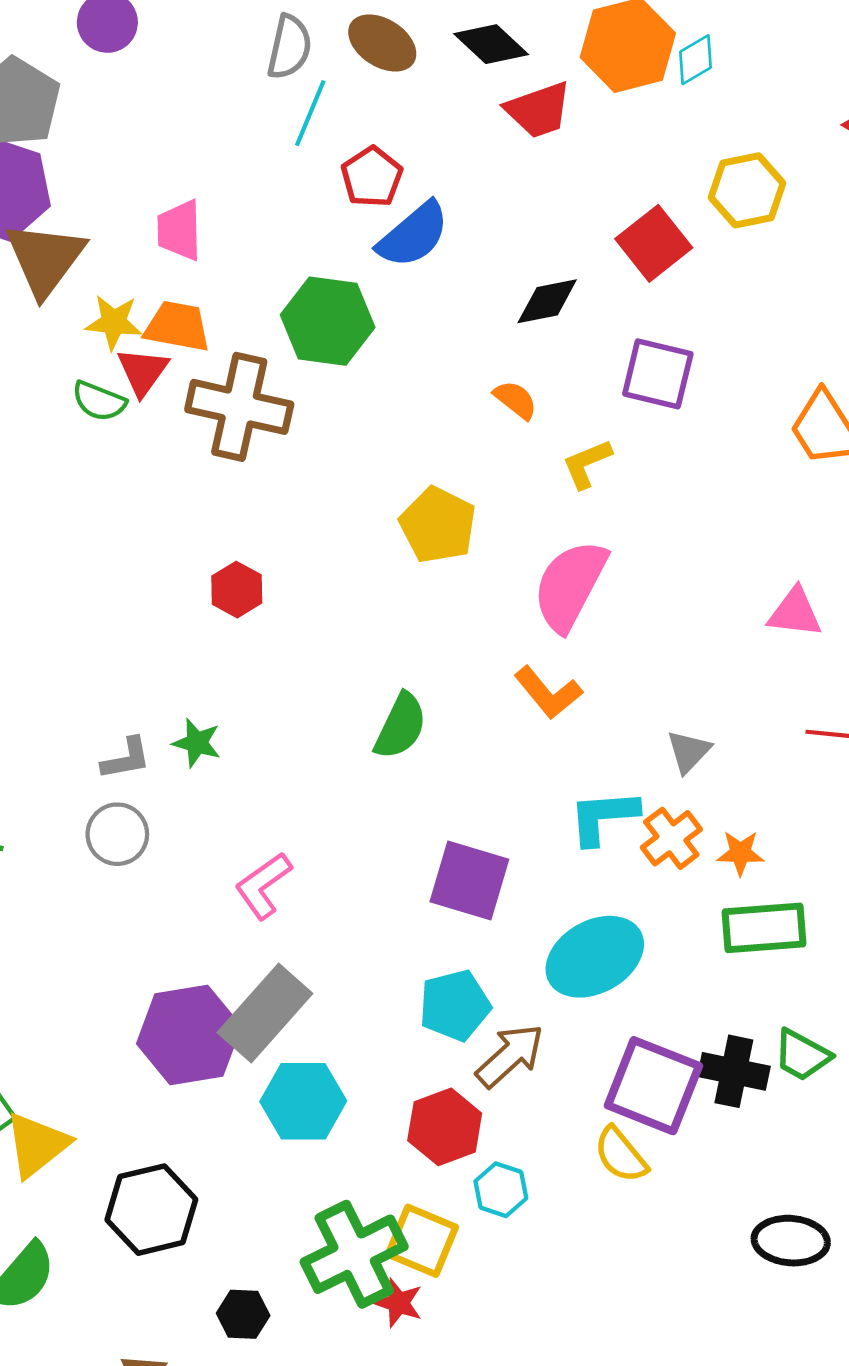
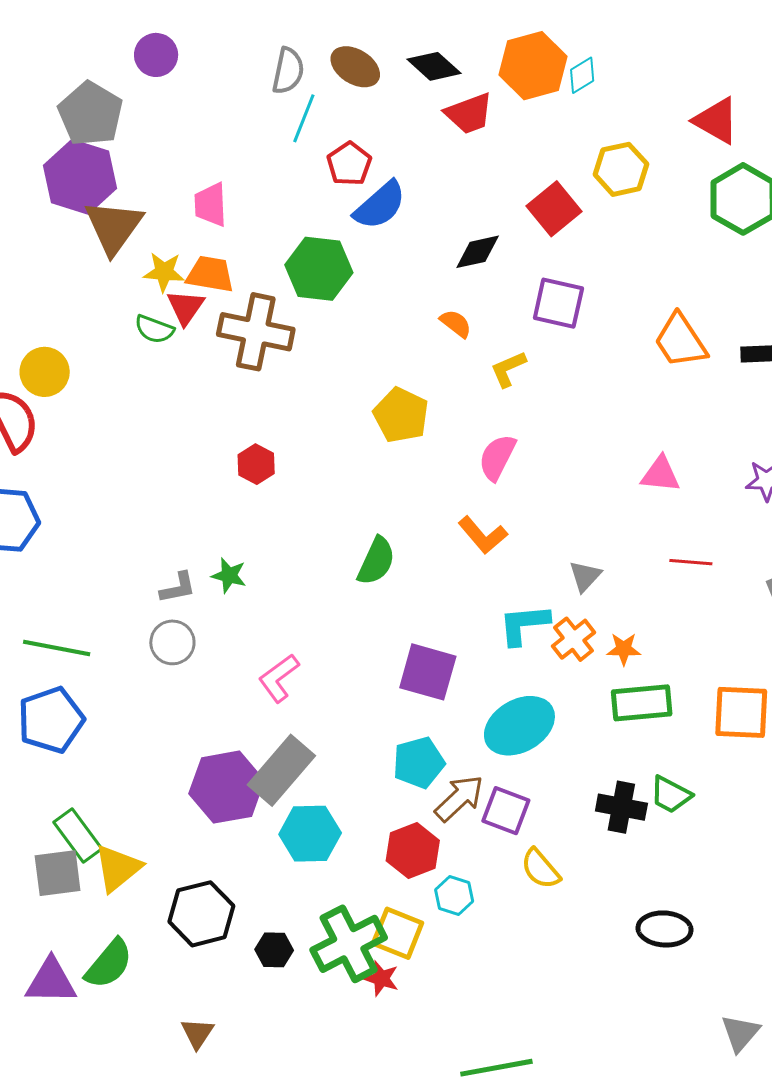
pink semicircle: (570, 585) -> (497, 457), size x0.7
purple square: (653, 1086) -> (506, 811), moved, size x0.7
black hexagon: (243, 1314) -> (274, 950), moved

